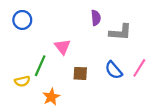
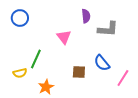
pink triangle: (62, 47) -> (64, 37), moved
pink line: (139, 68) -> (123, 78), moved
brown square: (80, 73) -> (79, 72), moved

